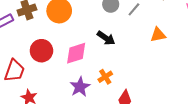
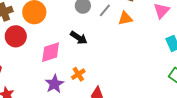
orange triangle: (158, 35) -> (125, 18), moved
red circle: (41, 51) -> (16, 36), moved

